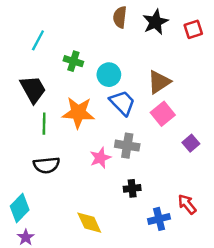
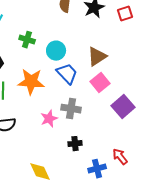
purple square: (191, 143) -> (123, 107), size x1.6

